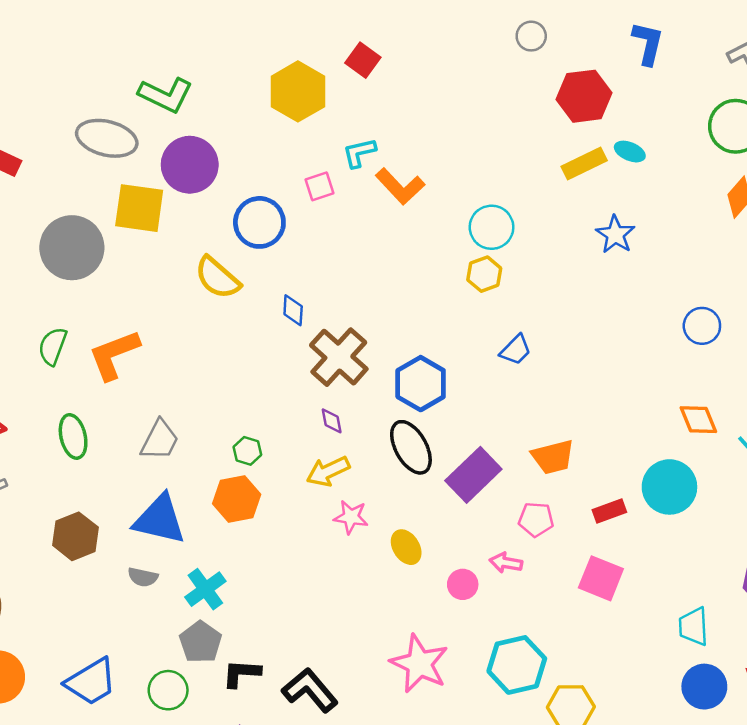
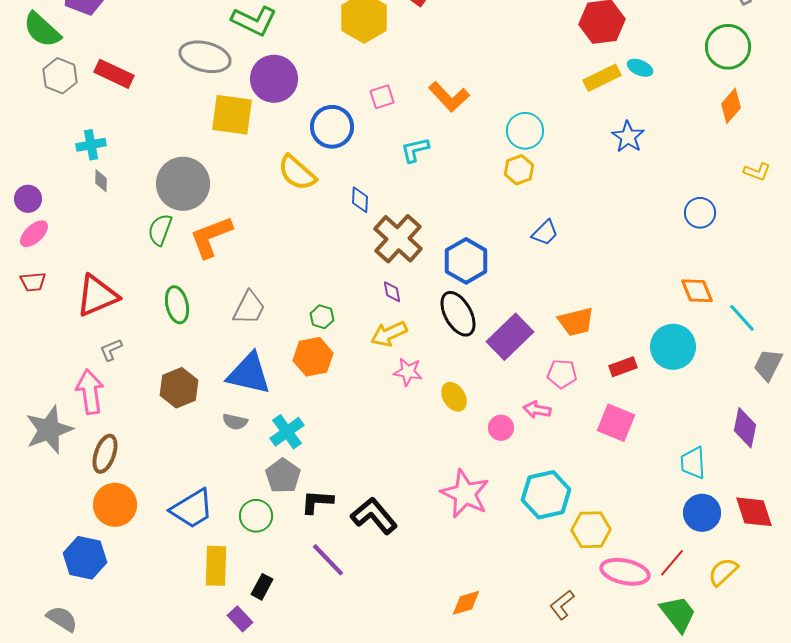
cyan L-shape: (359, 153) -> (415, 150), moved
gray circle: (72, 248) -> (183, 184), moved

